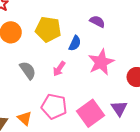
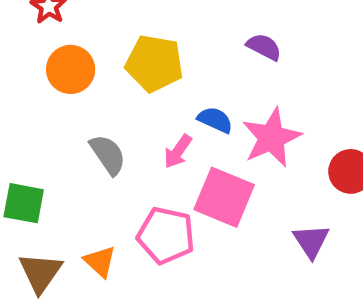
blue semicircle: (75, 43) -> (215, 120), moved, turned -91
pink square: (91, 113) -> (224, 197), moved, turned -32

